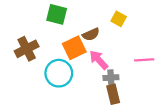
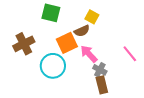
yellow square: (119, 19) -> (92, 17), moved
pink line: (144, 60) -> (130, 54), turned 54
gray cross: (111, 78) -> (100, 70), turned 32

